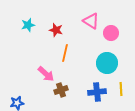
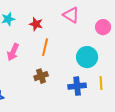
pink circle: (111, 33) -> (103, 27), moved
pink arrow: (46, 74) -> (13, 52), moved, turned 72
brown cross: (61, 90) -> (41, 76), moved

